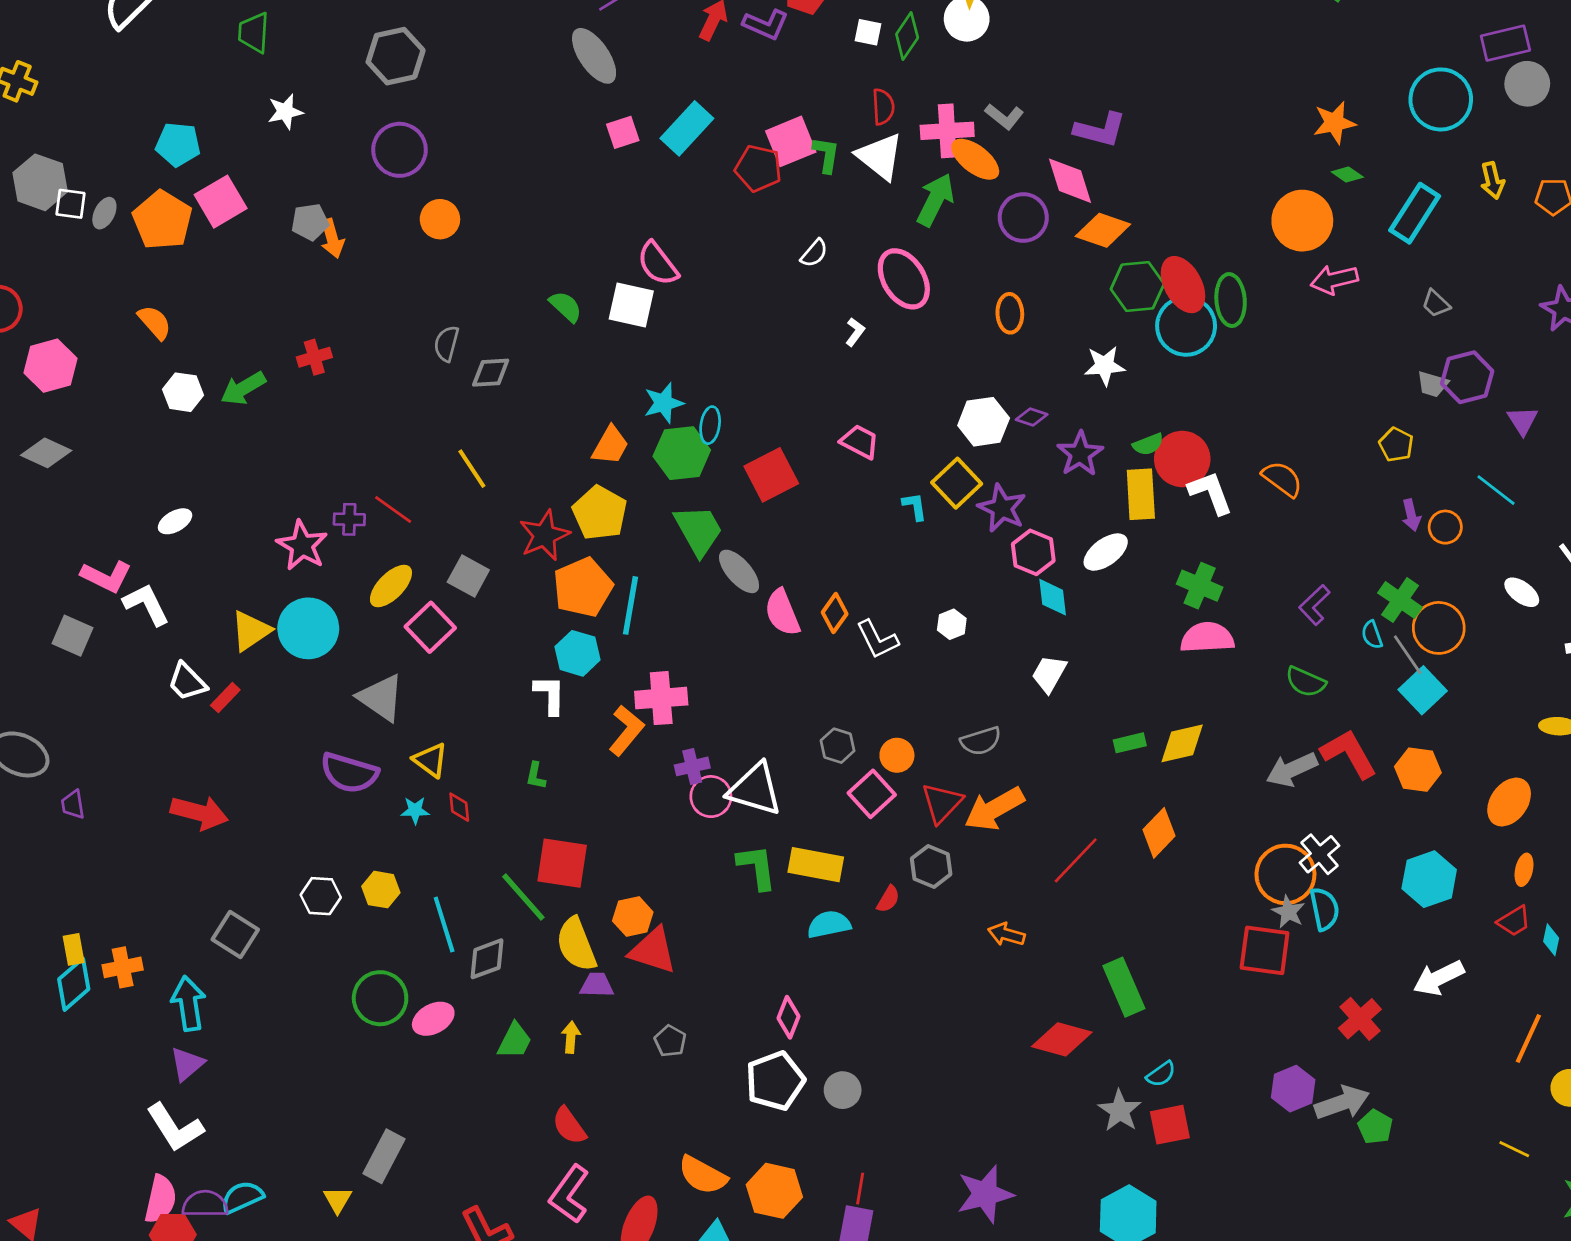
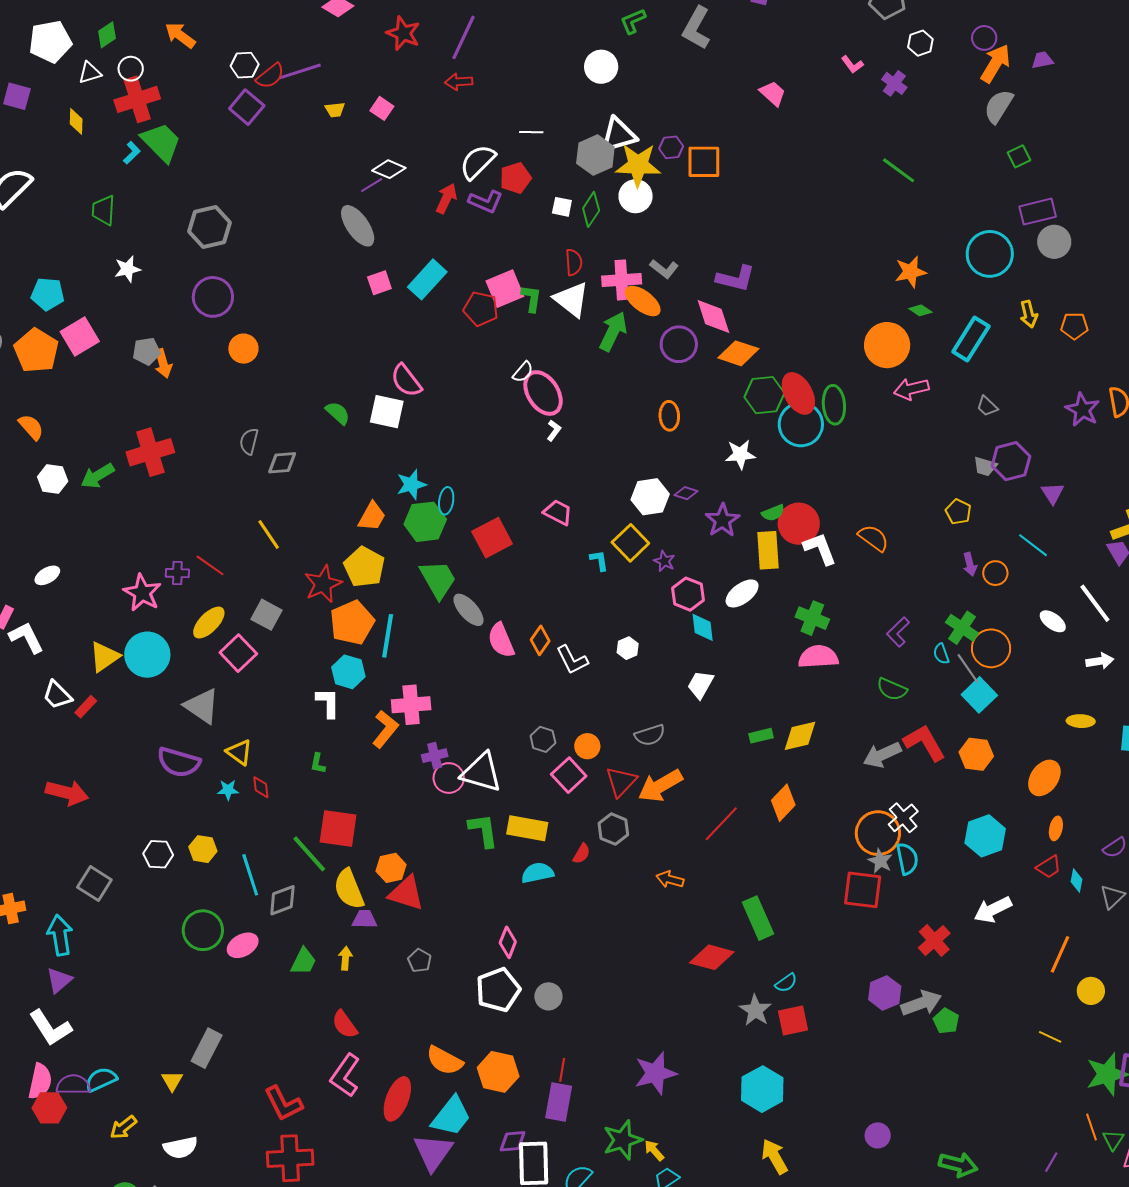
pink ellipse: (904, 279) -> (543, 393), moved
red cross: (314, 357) -> (150, 452), size x1.8
purple star: (1002, 508) -> (664, 561), size x0.6

